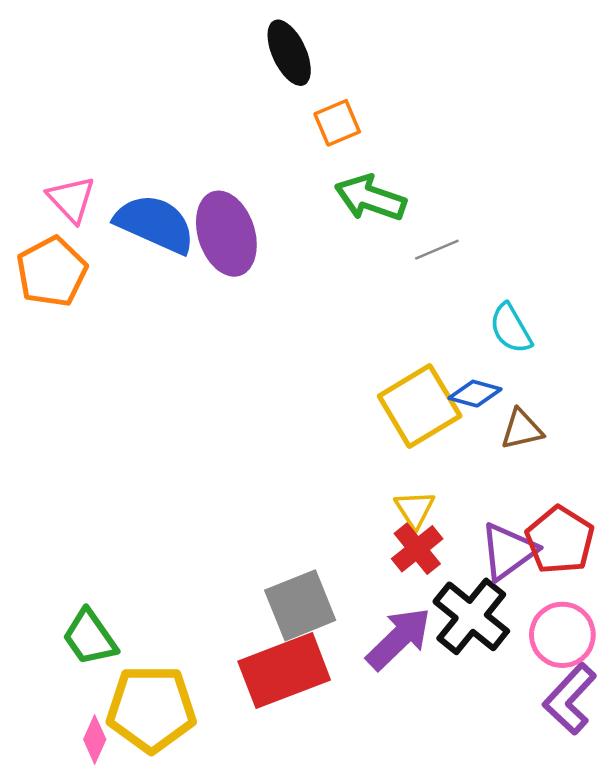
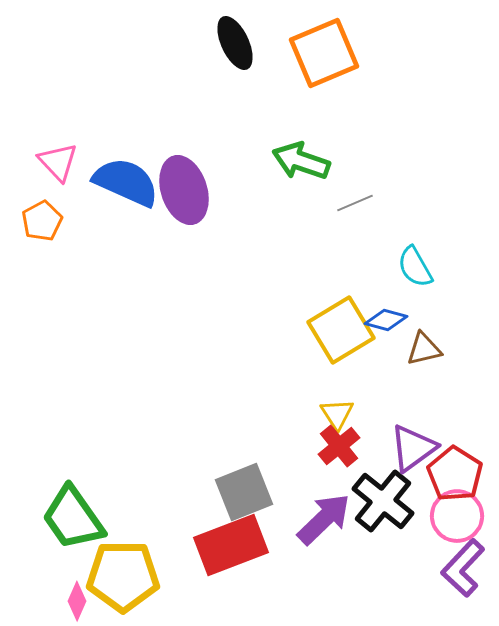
orange square: (337, 123) -> (324, 53), moved, size x1.8
orange pentagon: (52, 272) -> (42, 221), size x0.7
red pentagon: (560, 540) -> (455, 474), moved
green trapezoid: (90, 637) -> (73, 518), size x1.4

